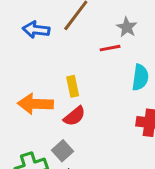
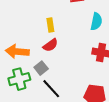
orange arrow: (35, 104) -> (17, 52), moved

